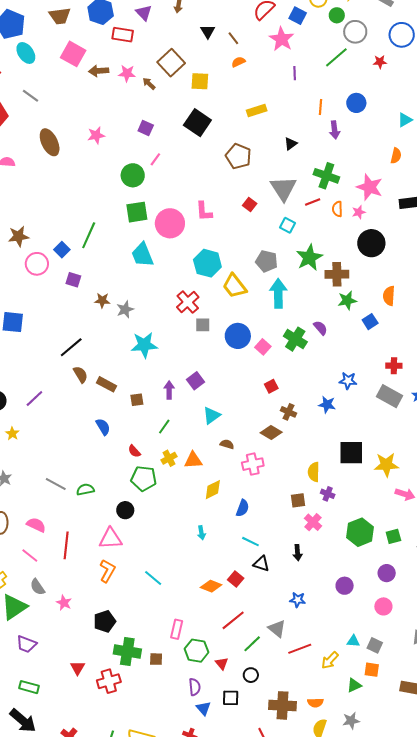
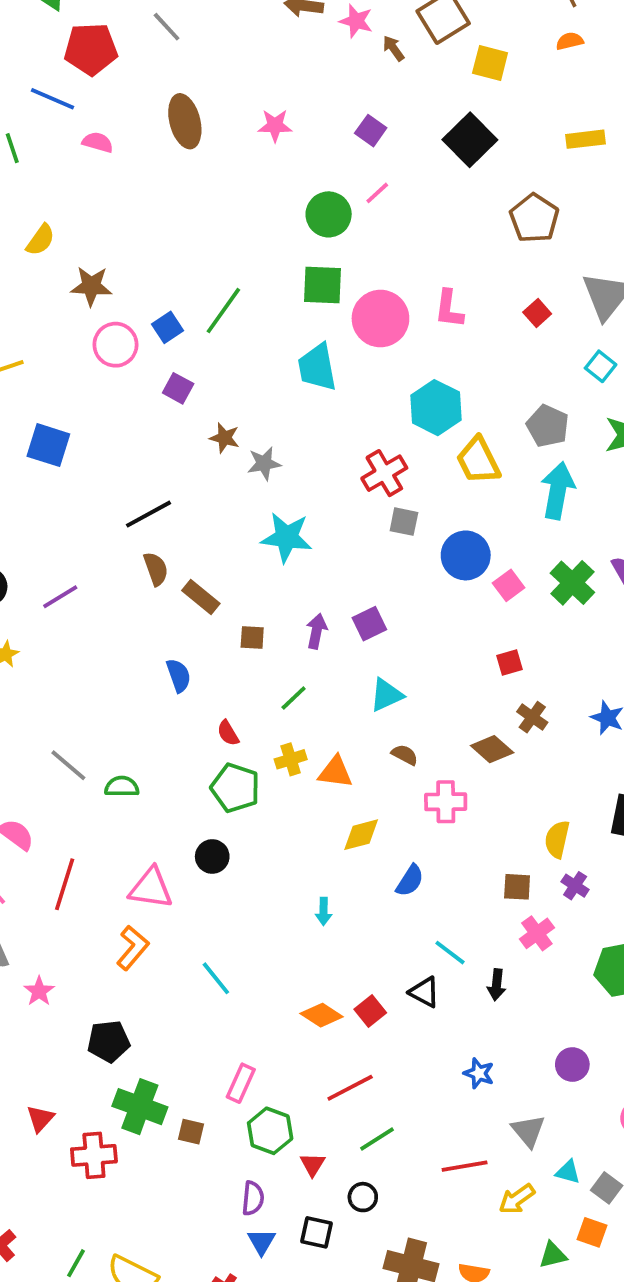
black circle: (125, 510) -> (212, 856), moved
cyan line: (250, 542) -> (450, 953), moved
gray triangle: (277, 629) -> (528, 1131), moved

